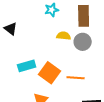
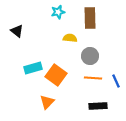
gray circle: (83, 42) -> (90, 56), moved
orange line: (76, 78) -> (93, 78), moved

